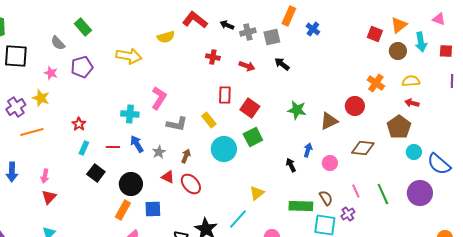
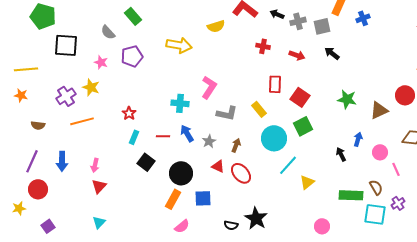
blue cross: (313, 29) -> (363, 18), turned 32
pink line: (356, 191) -> (396, 169), moved
cyan line: (238, 219) -> (288, 165), moved

